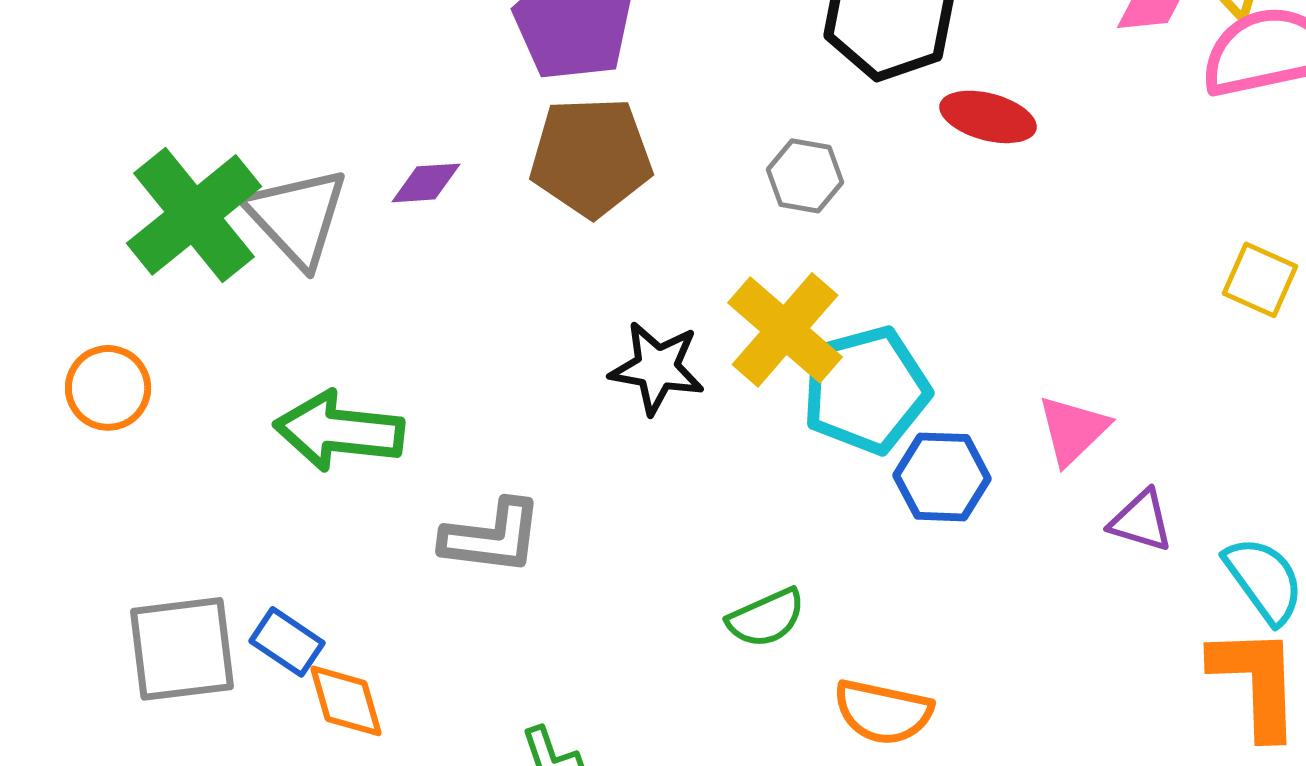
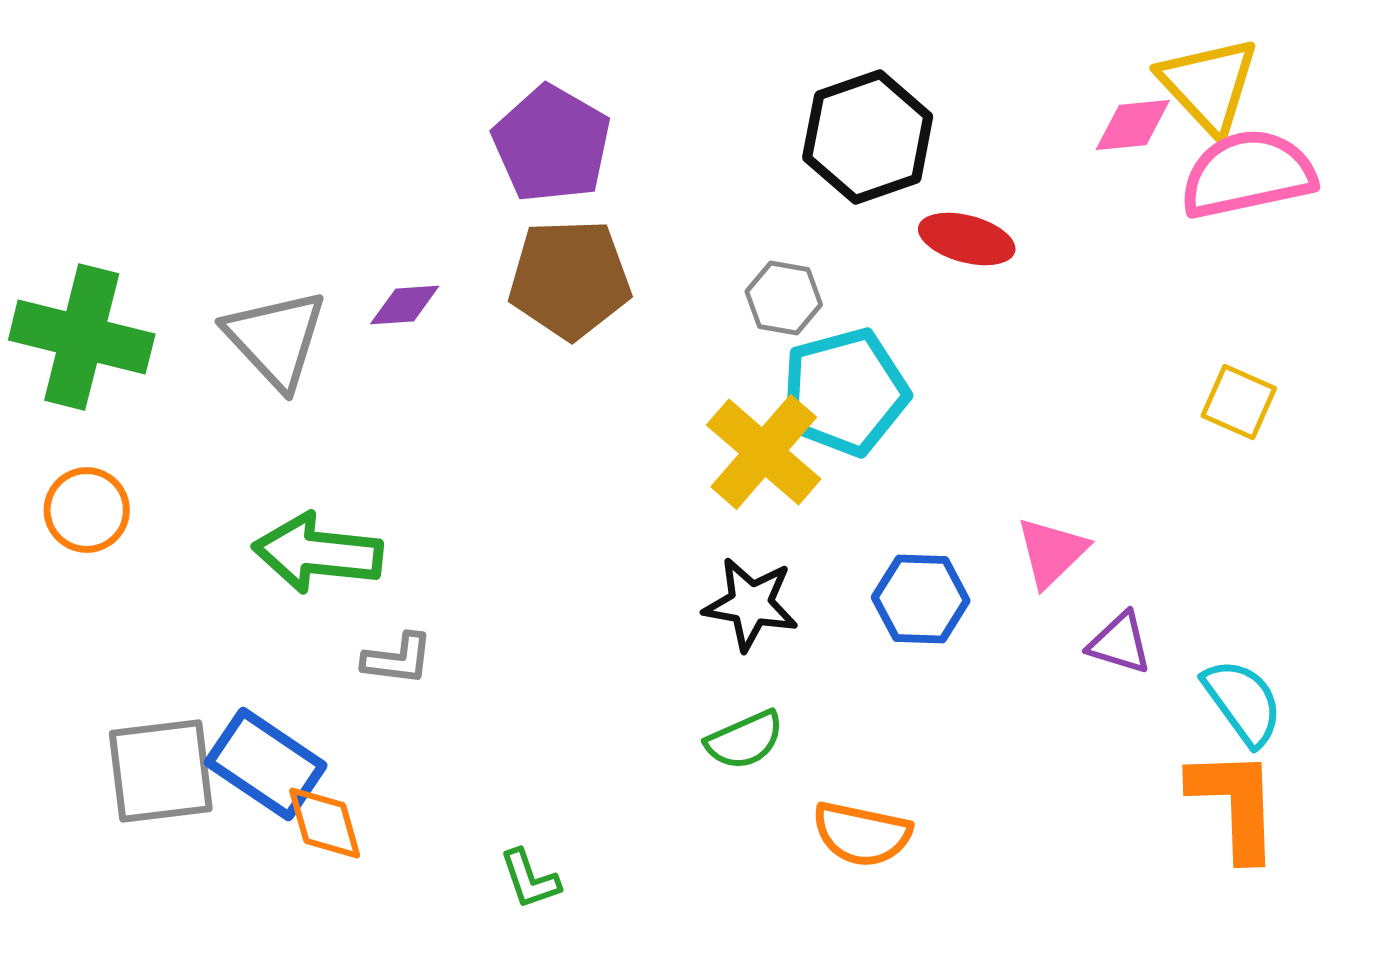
green cross: (194, 215) -> (82, 337), moved, turned -37
black star: (657, 368) -> (751, 604), moved
cyan pentagon: (866, 390) -> (845, 392), moved
gray L-shape: (492, 537) -> (398, 659), moved, size x0.7
blue rectangle: (287, 642) -> (266, 764), size x1.6

